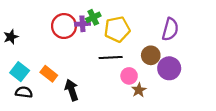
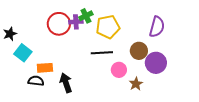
cyan square: (20, 72) -> (23, 53), moved
orange rectangle: (49, 74) -> (45, 68), turned -42
brown star: (139, 90) -> (136, 84), moved
black semicircle: (24, 92) -> (36, 81), moved

